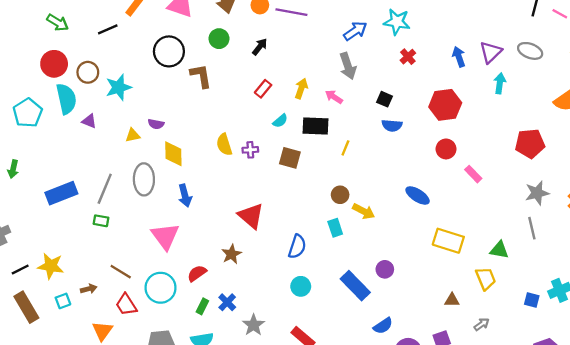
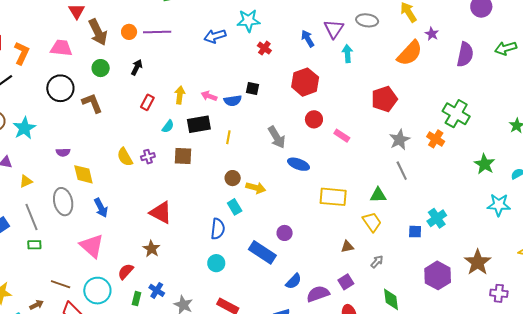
blue arrow: (355, 31) -> (215, 36), turned -150
gray arrow: (348, 66) -> (277, 137), moved
blue semicircle: (392, 125) -> (233, 101), moved
yellow triangle: (133, 135) -> (26, 181), moved
gray line: (105, 189) -> (32, 217), turned -32
blue semicircle: (297, 247) -> (218, 229), moved

